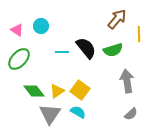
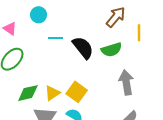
cyan circle: (41, 26) -> (39, 15), moved
cyan line: (62, 52) -> (55, 38), moved
green diamond: (34, 91) -> (28, 93), turned -65

